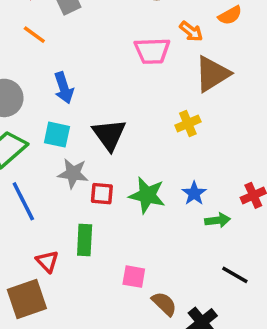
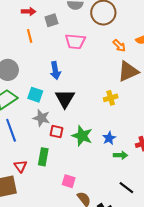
orange line: (34, 35) -> (30, 36), turned 32
pink trapezoid: (152, 51) -> (75, 41), moved
blue arrow: (64, 88) -> (55, 71), moved

